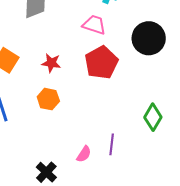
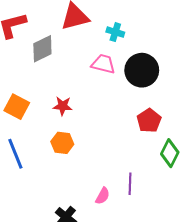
black circle: (149, 38) -> (142, 70), moved
red pentagon: (101, 63) -> (149, 121), moved, size x0.7

